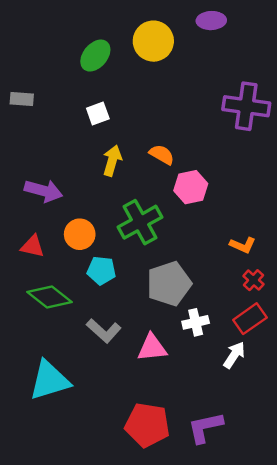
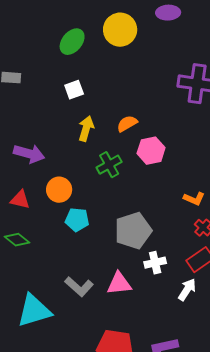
orange semicircle: (162, 155) -> (127, 124), turned -60
green cross: (140, 222) -> (109, 165), moved, size x0.7
green diamond: (49, 297) -> (17, 240), moved, size x0.7
gray L-shape: (104, 331) -> (79, 287), moved

